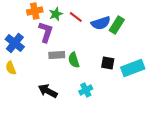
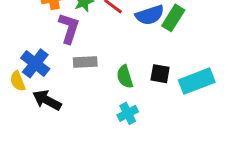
blue cross: (15, 43) -> (35, 63), moved
green semicircle: (74, 60) -> (125, 77), moved
black arrow: (48, 91) -> (47, 100), moved

